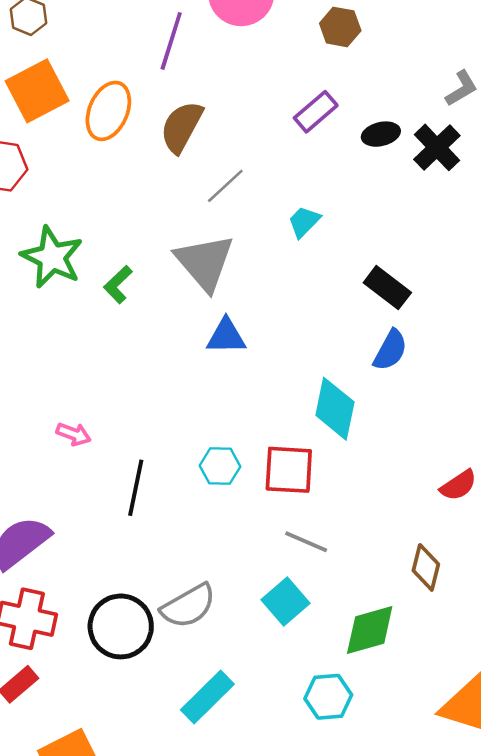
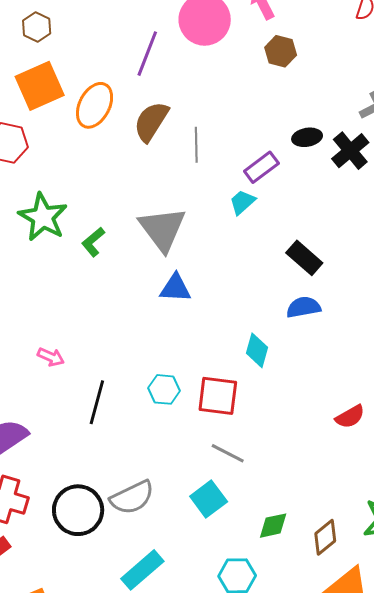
purple rectangle: (316, 112) -> (261, 167), moved
gray line: (225, 186) -> (196, 145), moved, turned -52
blue semicircle: (390, 350) -> (304, 307), turned -132
cyan diamond: (335, 409) -> (257, 350), size x0.7
brown diamond: (426, 567) -> (325, 537), moved, turned 33
green diamond: (370, 630) -> (273, 526), size x0.7

